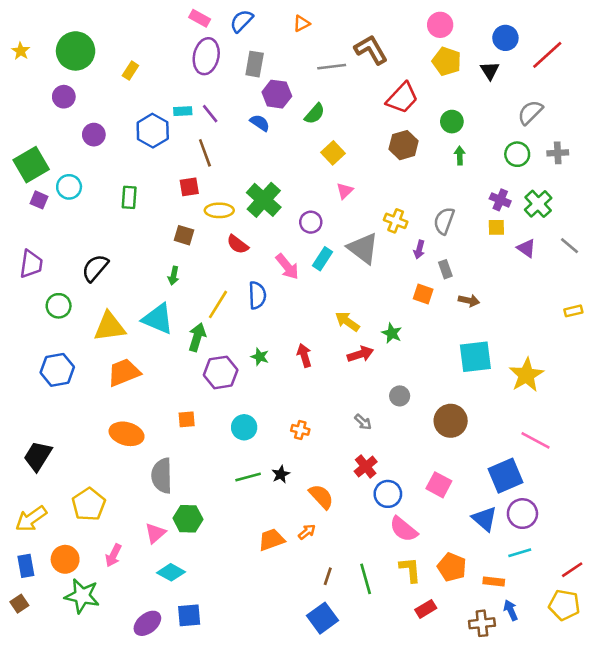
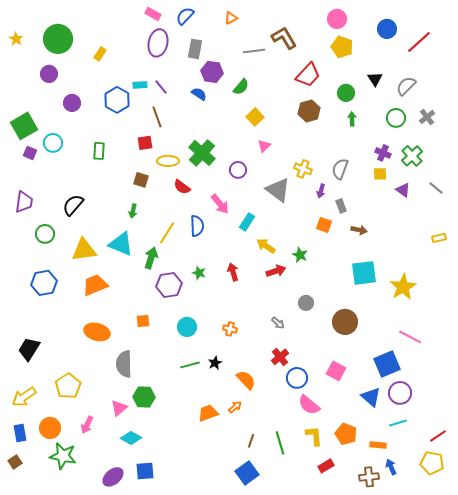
black triangle: (490, 71) -> (375, 79), moved
gray cross: (558, 153) -> (427, 117), turned -35
cyan rectangle: (323, 259) -> (247, 222), moved

